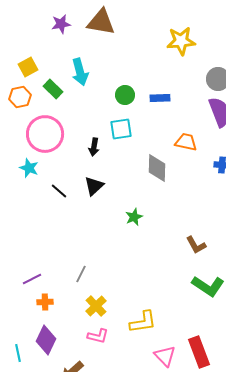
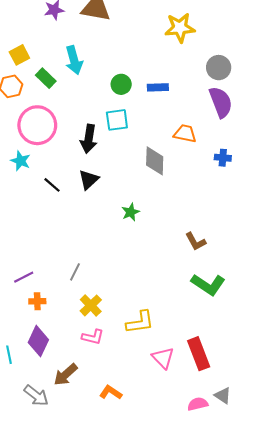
black arrow: (94, 147) -> (89, 139), size x1.5

